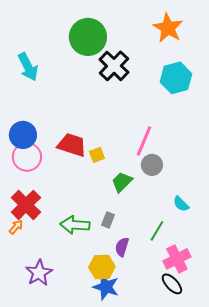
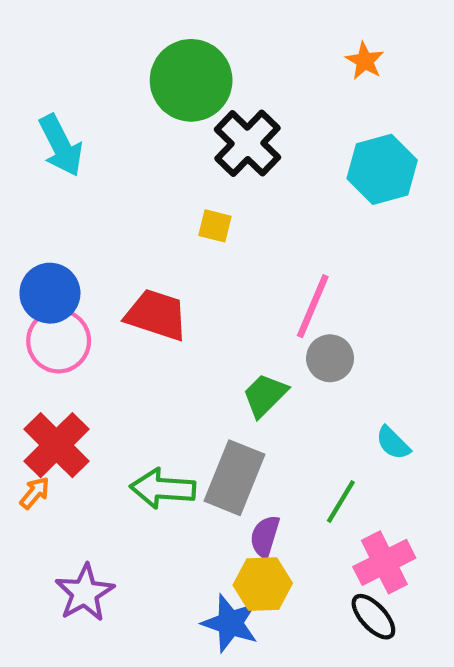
orange star: (168, 28) -> (365, 61), size x0.6
yellow square: (97, 155) -> (215, 226), moved, turned 35
gray rectangle: (108, 220) -> (234, 478), size x2.0
yellow hexagon: (102, 267) -> (263, 584), moved

